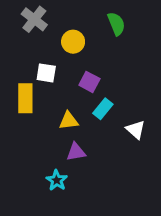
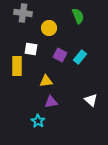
gray cross: (34, 19) -> (23, 13), turned -30
cyan rectangle: (103, 109) -> (80, 57), moved
white triangle: (136, 130) -> (91, 100), moved

